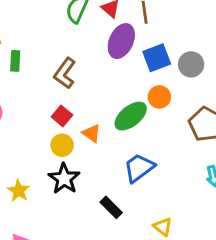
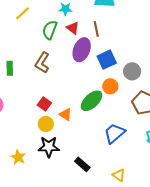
gray circle: (191, 64) -> (132, 71), moved
brown L-shape: (65, 73) -> (42, 63), moved
blue trapezoid: (139, 168) -> (114, 133), moved
black star: (64, 179) -> (49, 147), turned -30

